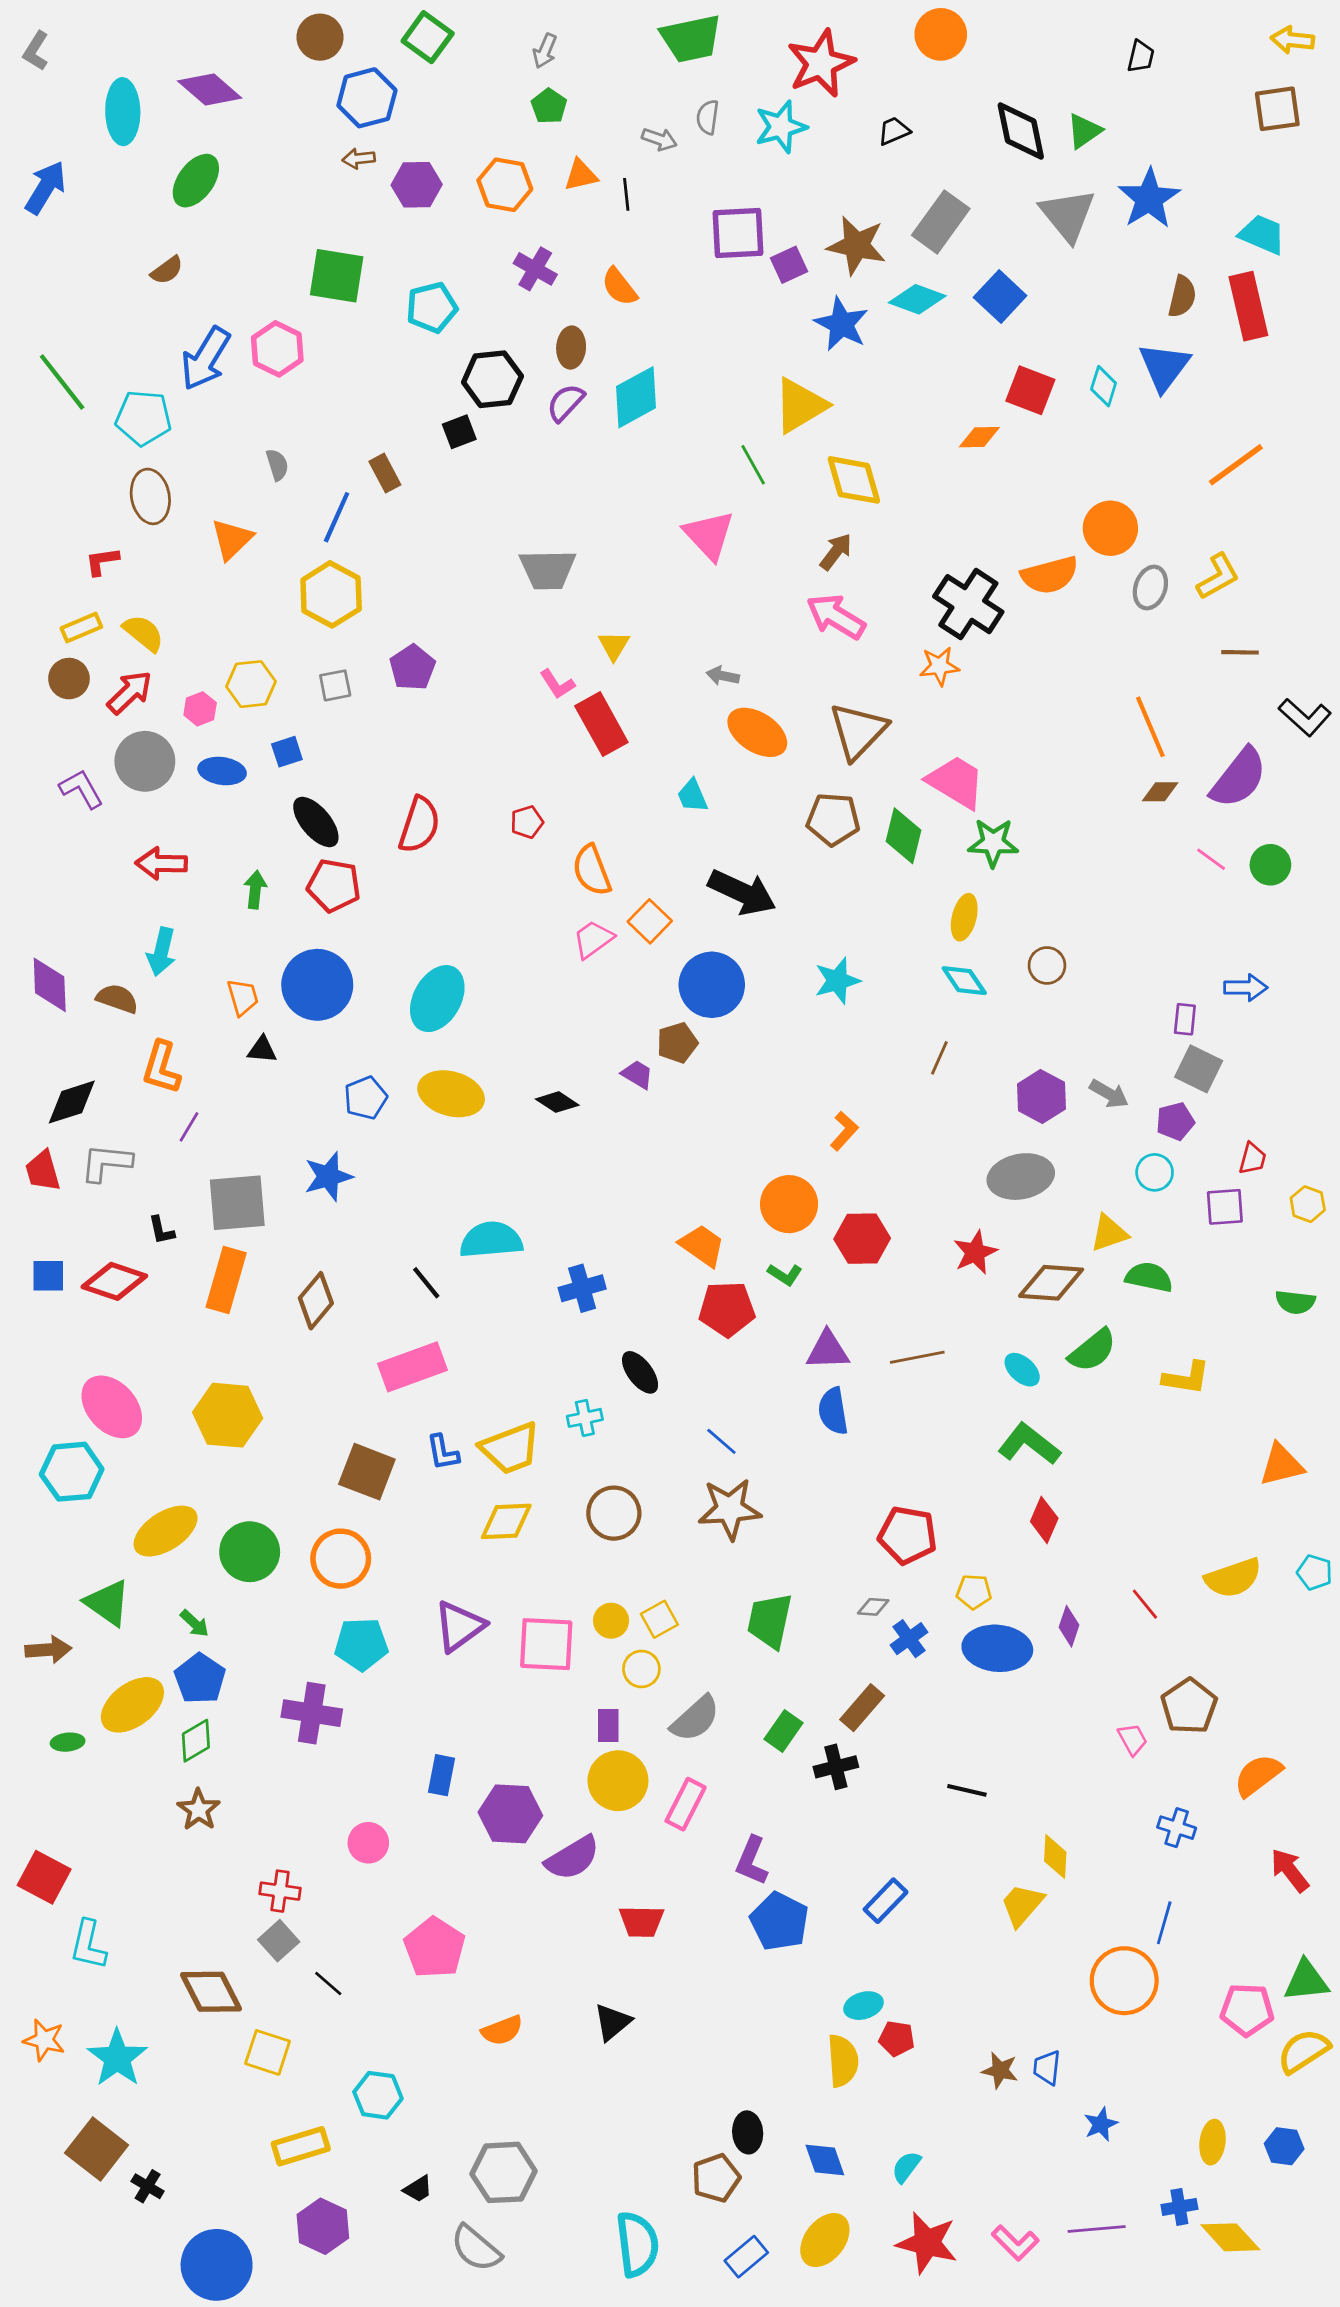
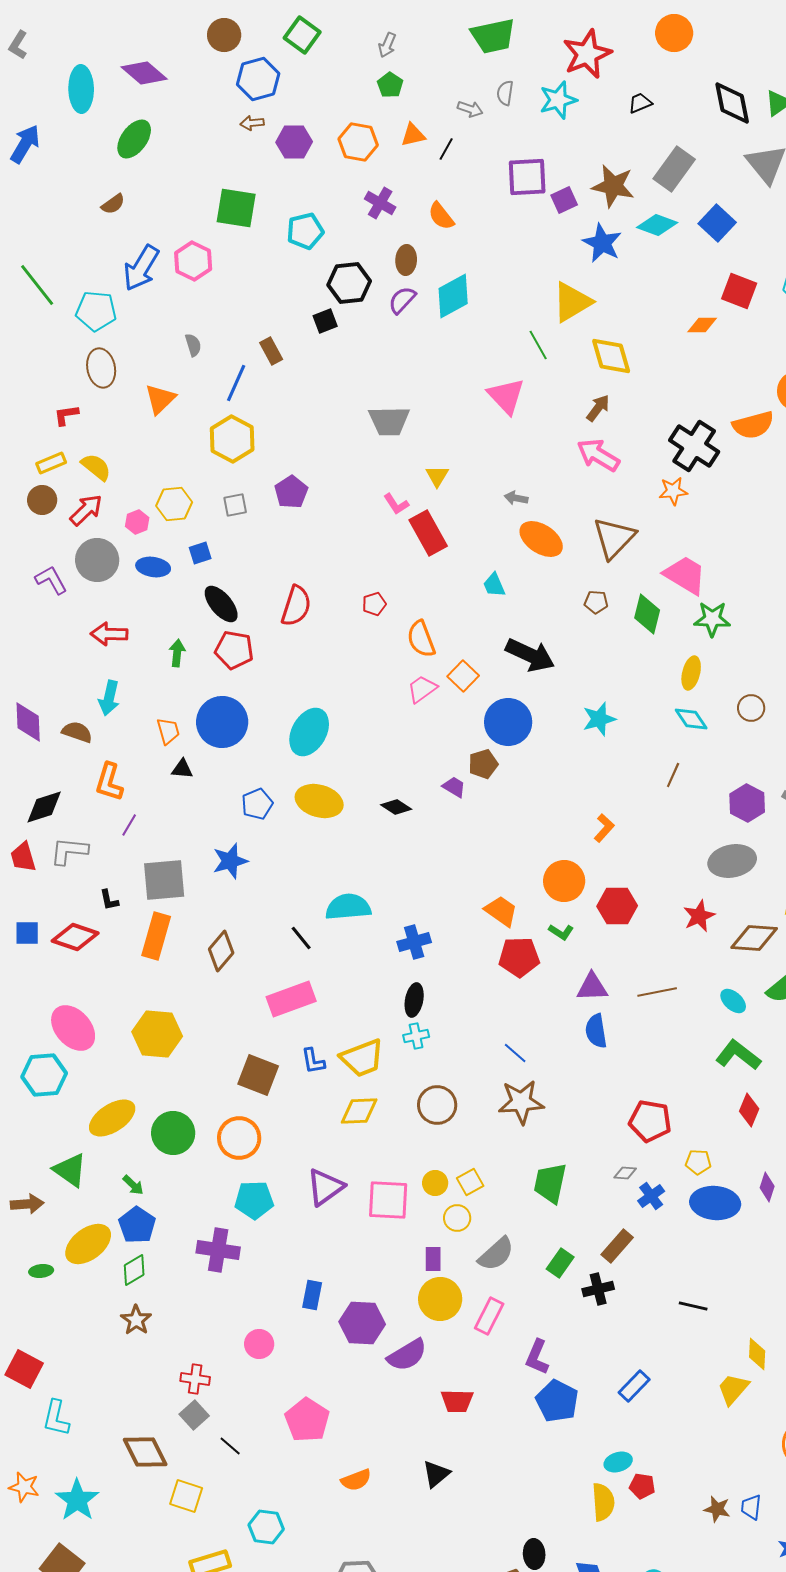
black line: (626, 194) -> (446, 149), turned 35
brown pentagon: (833, 819) -> (596, 602), size x0.6
black ellipse: (640, 1372) -> (414, 1000), moved, turned 48

